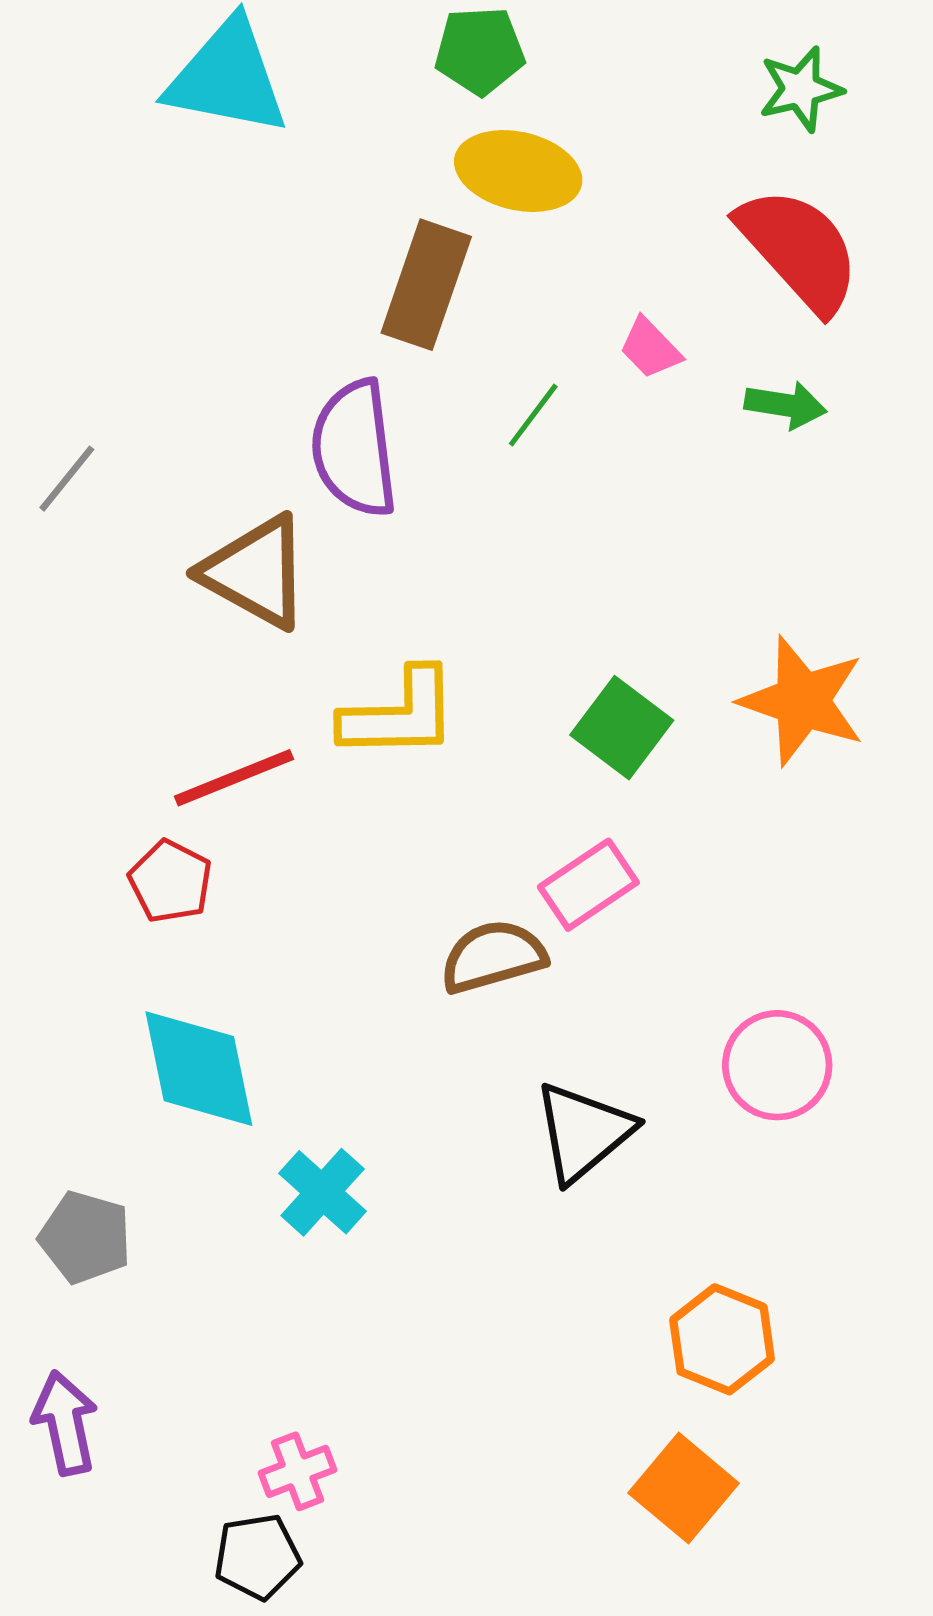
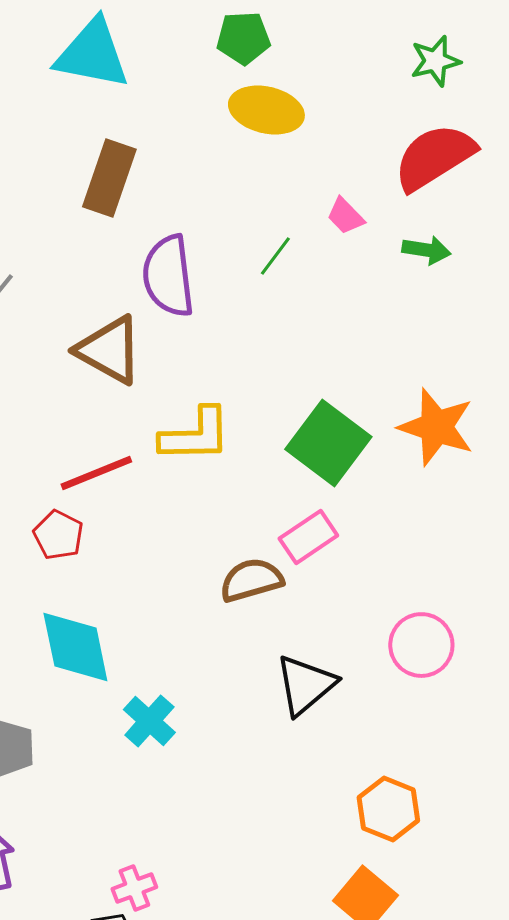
red semicircle: (799, 250) -> (434, 157), turned -80
brown rectangle: (426, 285) -> (109, 178), moved
green square: (622, 728) -> (328, 443), size x1.4

